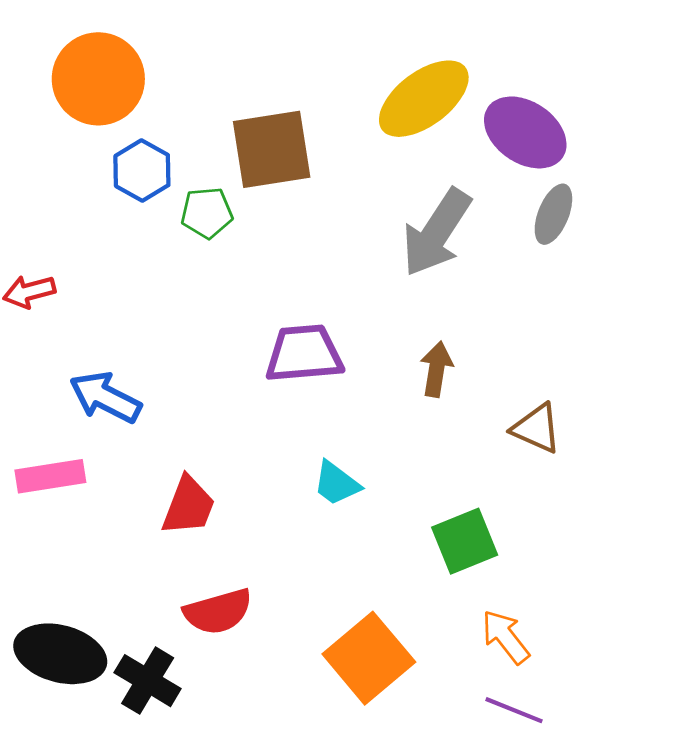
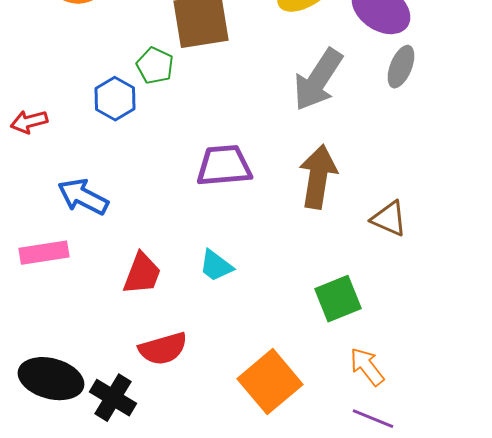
blue hexagon: (142, 170) -> (115, 99), moved
green pentagon: (207, 213) -> (155, 66), turned 30
brown arrow: (436, 369) -> (318, 177), size x1.6
cyan trapezoid: (336, 483) -> (216, 266), moved

